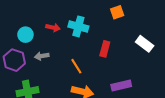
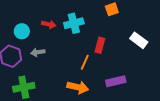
cyan cross: (78, 26) -> (74, 23), turned -30
orange line: (76, 66) -> (85, 62), moved, turned 56

